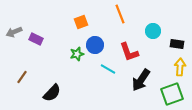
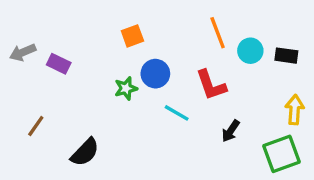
orange line: (120, 14) -> (218, 33), moved
black rectangle: (177, 44) -> (286, 56), moved
black arrow: (141, 80) -> (231, 131), size x0.6

